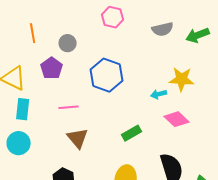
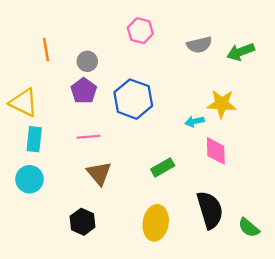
purple pentagon: (52, 68) -> (84, 91), moved
pink diamond: (177, 119) -> (216, 151), turned 45

